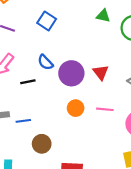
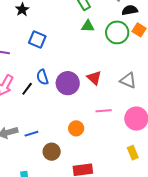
blue semicircle: (45, 62) -> (42, 77), turned 35
black line: (28, 82) -> (27, 89), moved, turned -32
orange circle: (76, 108) -> (76, 128), moved

